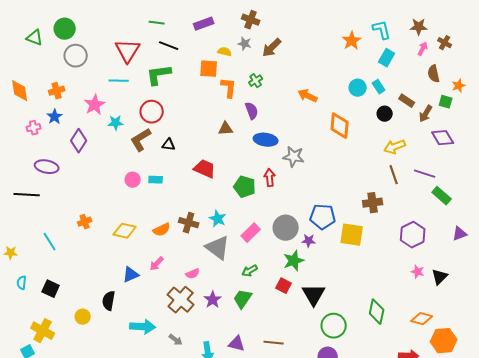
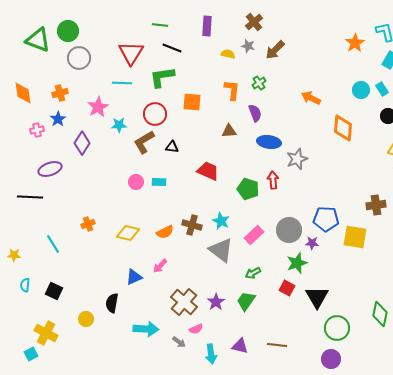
brown cross: (251, 20) -> (254, 22), turned 30
purple rectangle: (204, 24) -> (207, 26), turned -66
green triangle: (35, 38) -> (38, 40), size x1.5
orange square: (209, 69) -> (192, 102), moved
gray star: (294, 157) -> (297, 159), turned -30
purple ellipse: (47, 167) -> (50, 169), turned -30
pink semicircle: (193, 274) -> (196, 329), moved

